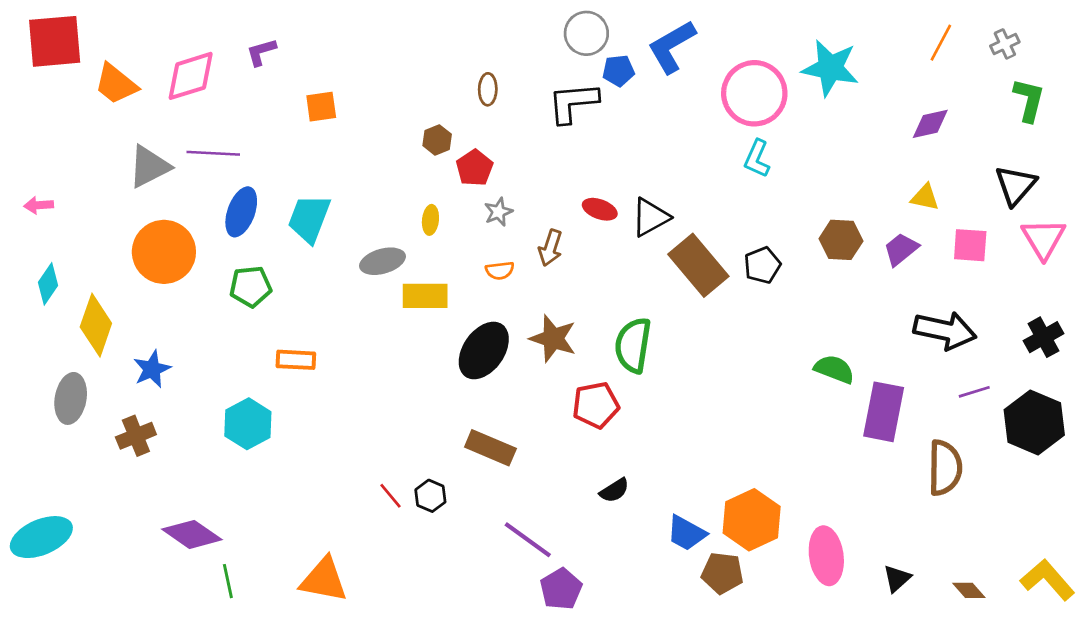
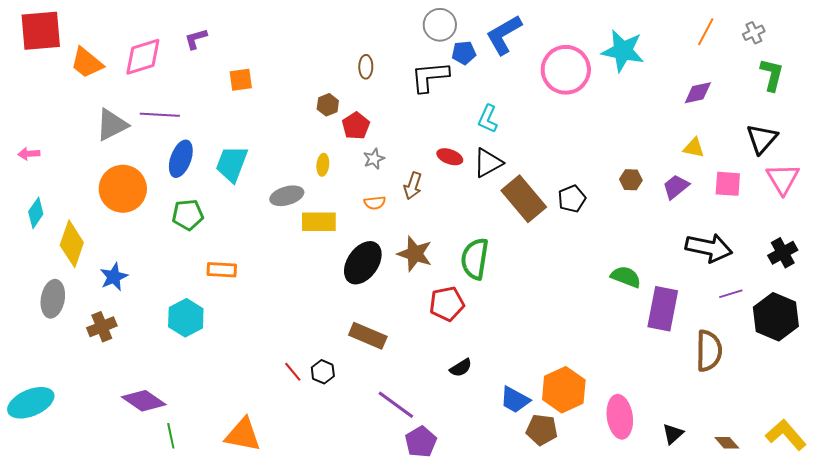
cyan L-shape: (757, 159) -> (488, 119), moved
brown hexagon: (841, 240) -> (631, 180), size x0.7

